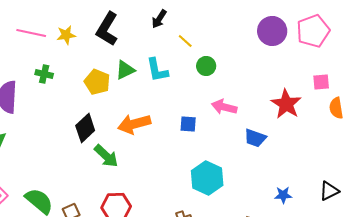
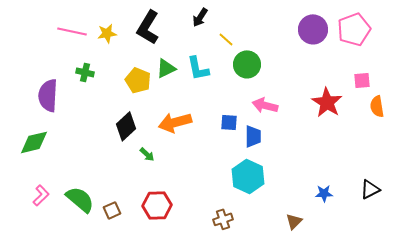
green circle: (206, 66) -> (247, 64), size x1.4
blue trapezoid: (255, 138) -> (253, 136), moved, turned -110
green arrow: (106, 156) -> (147, 154), size x0.6

